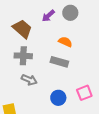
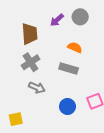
brown trapezoid: (22, 29) -> (30, 34), turned 45
gray cross: (23, 56) -> (31, 62), turned -36

